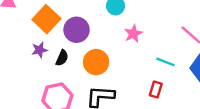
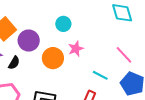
orange circle: (96, 62) -> (53, 58), moved

